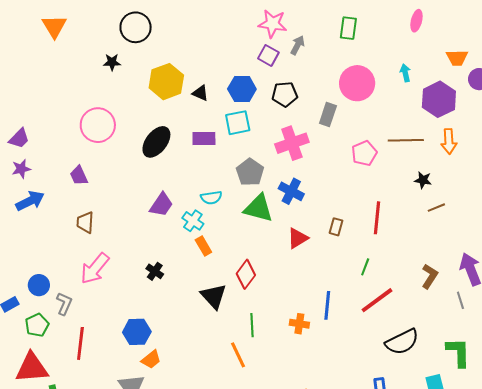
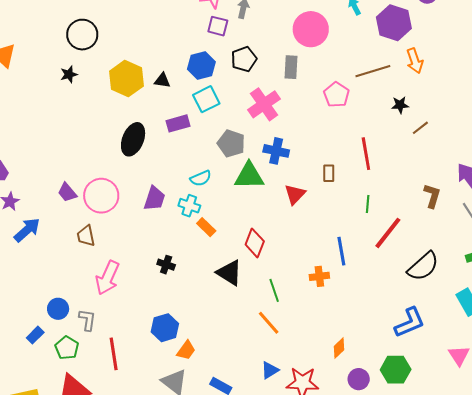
pink circle: (98, 125) -> (101, 196), moved

